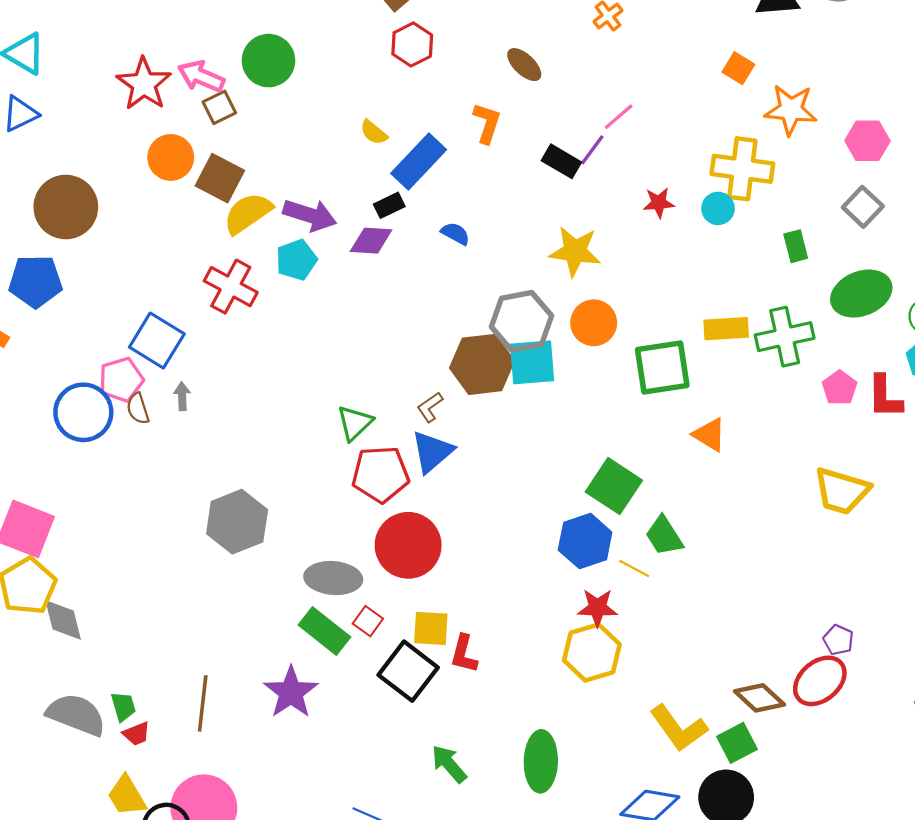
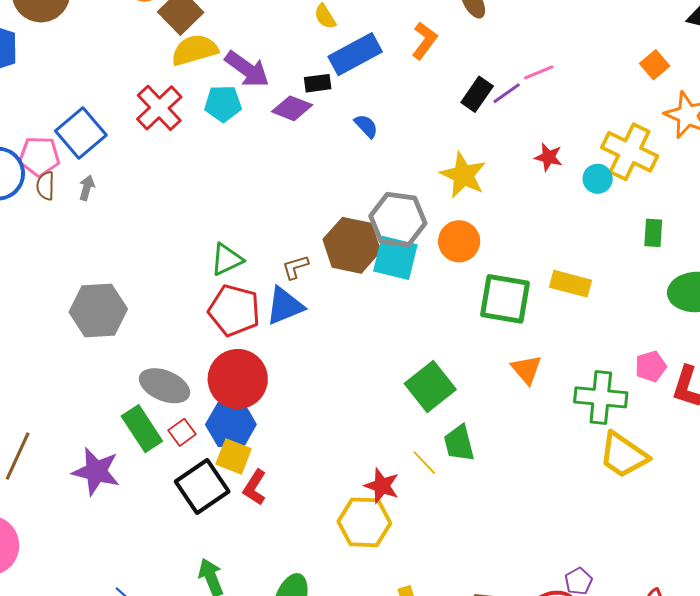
black rectangle: (561, 161) -> (477, 94), turned 76
green cross: (785, 337) -> (601, 397), moved
blue hexagon: (585, 541) -> (231, 424), moved
purple star: (291, 692) -> (96, 471), turned 30

